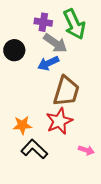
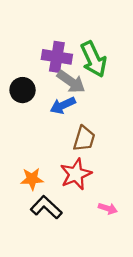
purple cross: (43, 22) -> (57, 57), size x1.4
brown trapezoid: (66, 91) -> (84, 139), size x0.7

